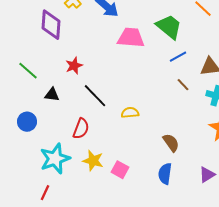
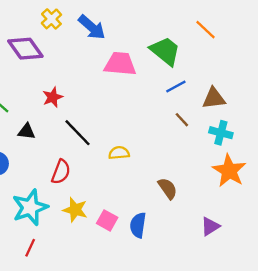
purple diamond: (51, 25) -> (25, 49), turned -40
blue semicircle: (165, 174) -> (138, 225), moved
red line: (45, 193) -> (30, 248), moved

